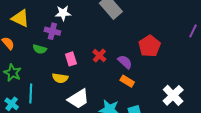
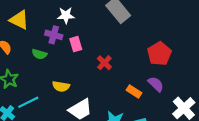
pink rectangle: (71, 59) -> (76, 44), moved
purple semicircle: (125, 62) -> (156, 84), moved
cyan line: (31, 93) -> (28, 102), turned 60

